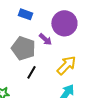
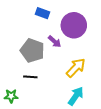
blue rectangle: (25, 14) -> (42, 13), moved
black line: (31, 72) -> (30, 77), moved, turned 64

